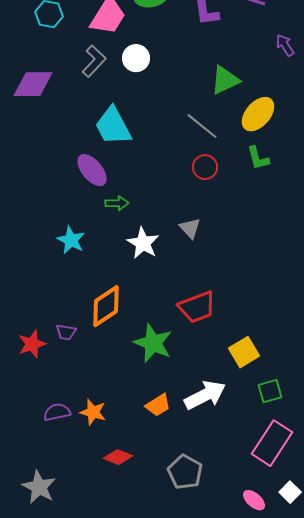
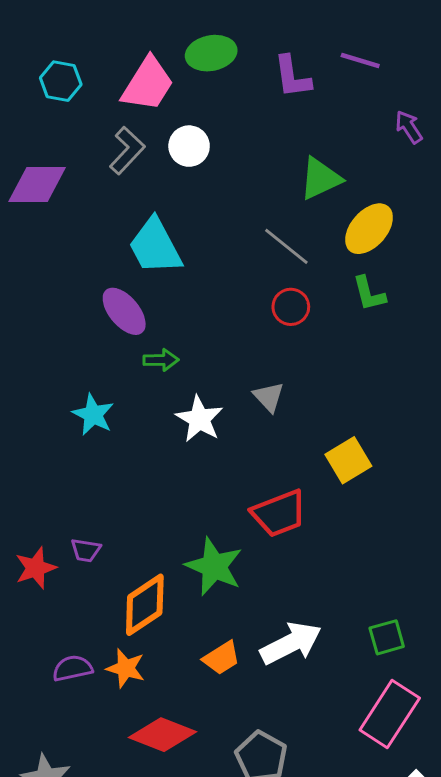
orange diamond: (106, 306) -> (145, 605), moved
yellow square: (244, 352) -> (348, 460), moved
red diamond: (118, 457) -> (162, 735), size x1.5

